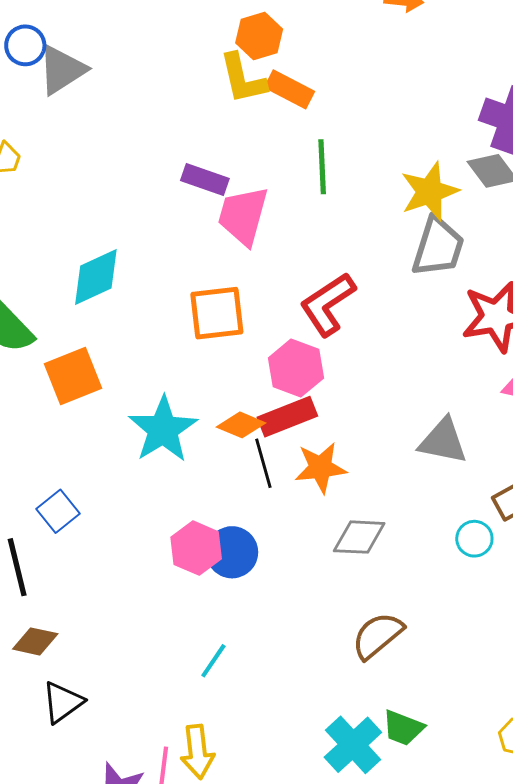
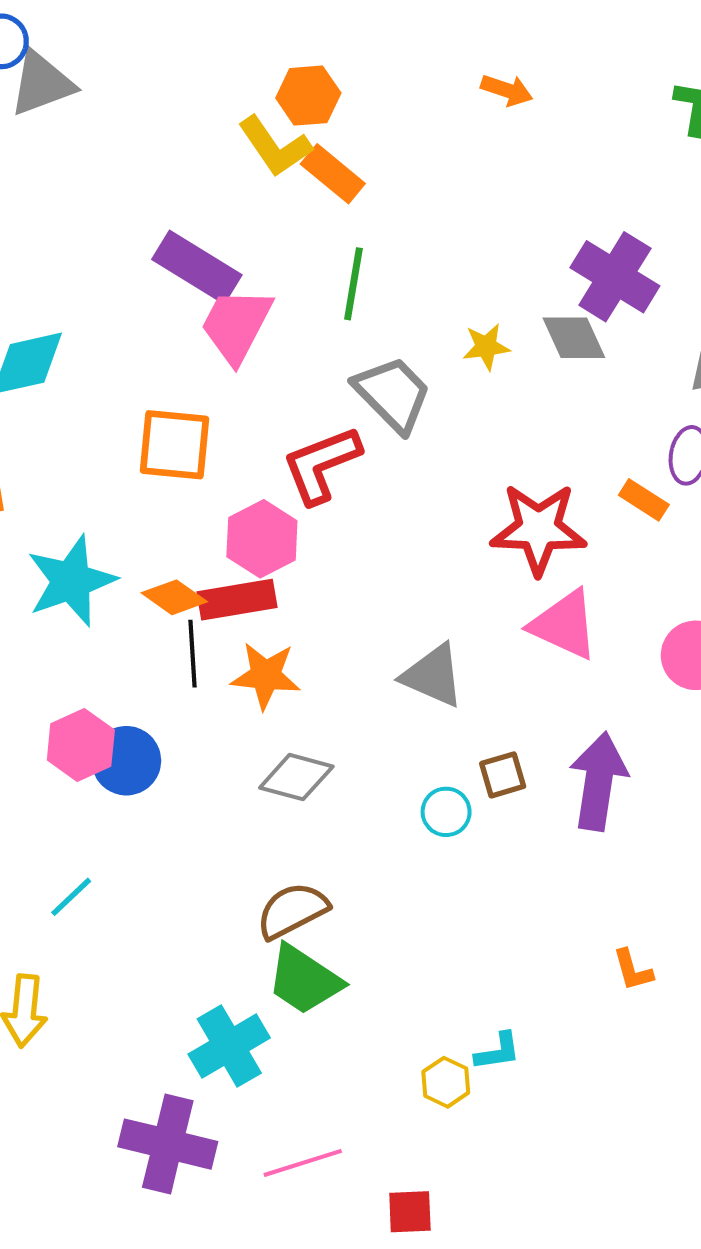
yellow L-shape: (243, 79) -> (275, 146), turned -34
purple rectangle: (205, 180) -> (197, 267), size x1.4
yellow star: (429, 192) -> (486, 347), size x0.6
gray trapezoid: (438, 247) -> (393, 394), moved, turned -74
green trapezoid: (403, 728) -> (304, 980), moved, size x1.4

